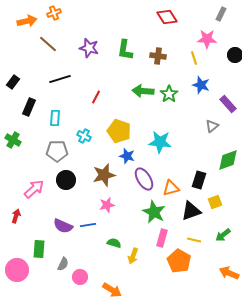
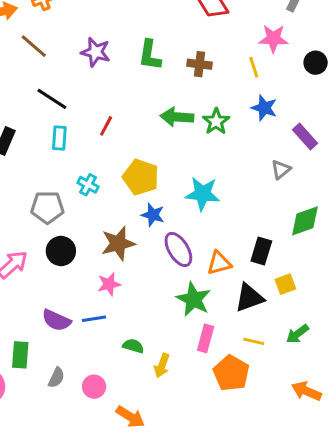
black line: (60, 79) -> (52, 99), turned 50
cyan rectangle: (55, 118) -> (59, 138), moved
pink star: (107, 205) -> (109, 284), moved
pink circle: (80, 277) -> (94, 387), moved

